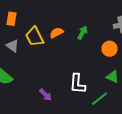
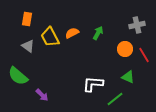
white L-shape: (78, 84) -> (93, 84), turned 90
purple arrow: (46, 95) -> (42, 95), moved

